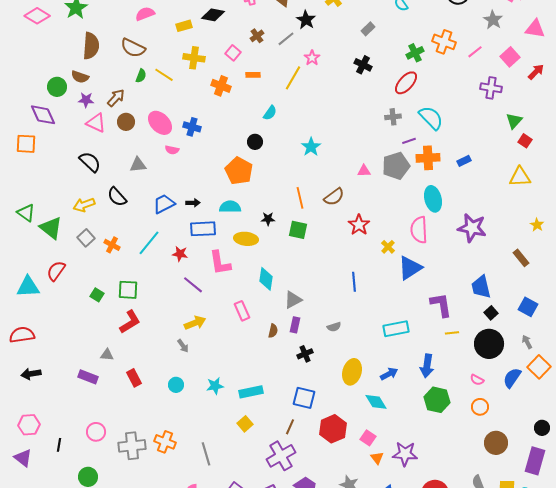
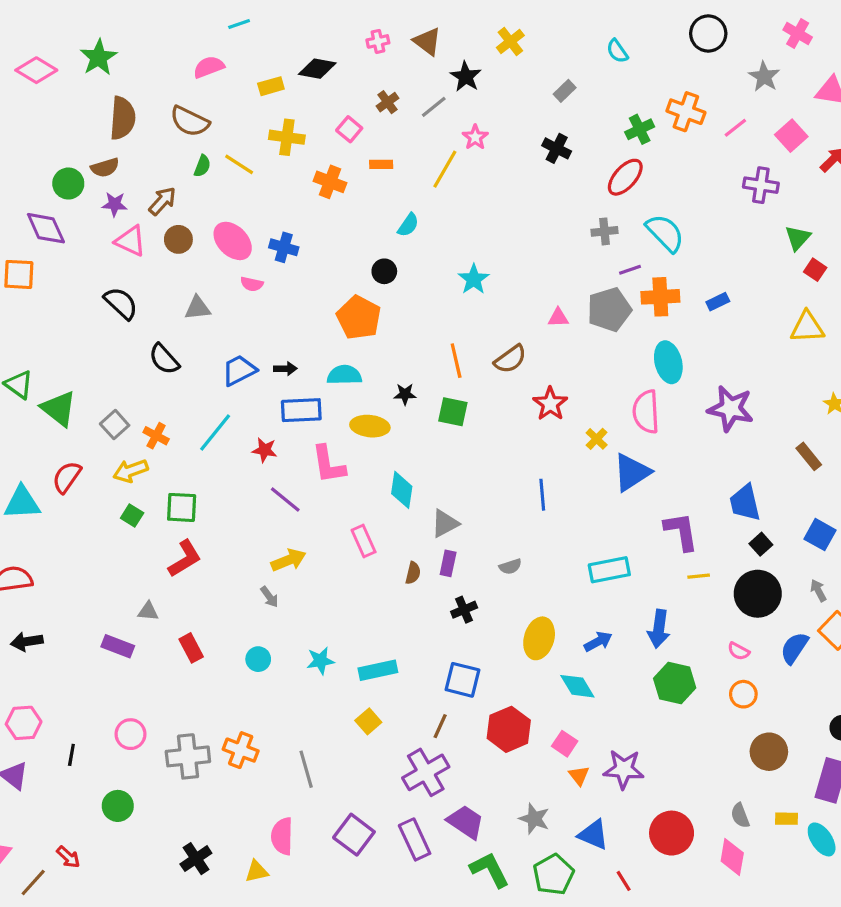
brown semicircle: (80, 77) -> (105, 168), turned -36
yellow arrow: (84, 205) -> (131, 471), moved

